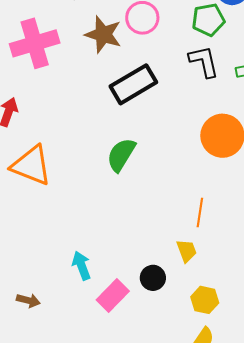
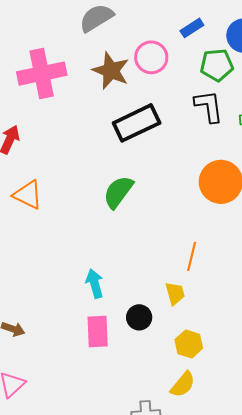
orange triangle: (31, 165) -> (28, 195), size x0.7
cyan arrow: (81, 266) -> (95, 284), moved
pink rectangle: (113, 295) -> (98, 331), turned -52

